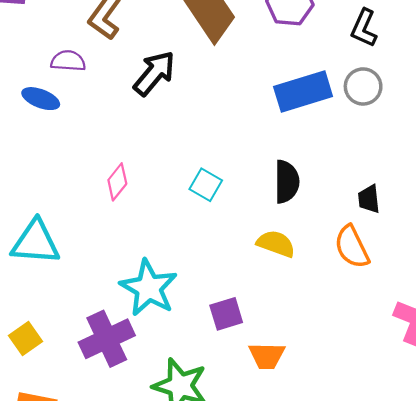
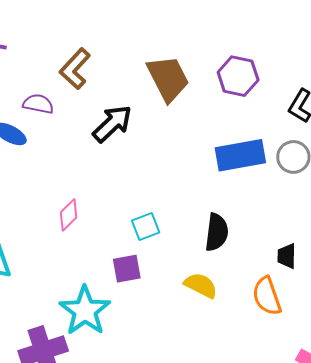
cyan square: (206, 185) -> (146, 226), turned 32
purple square: (226, 314) -> (127, 269), moved

